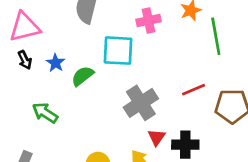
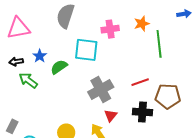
black arrow: (25, 60) -> (16, 62), moved, turned 104
green arrow: (45, 113) -> (28, 80), moved
black cross: (185, 145) -> (142, 112), moved

